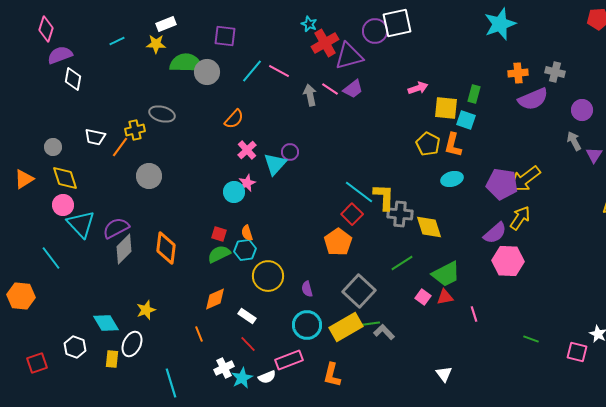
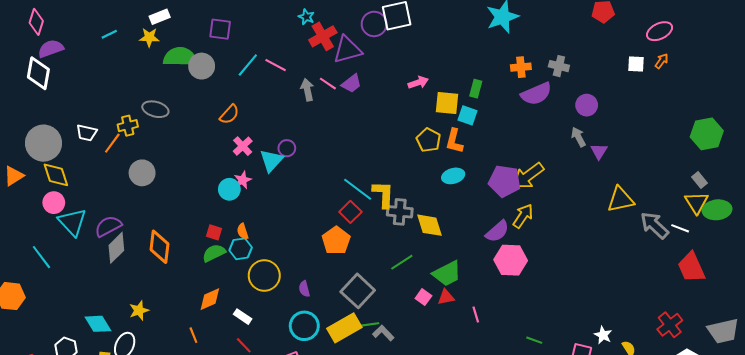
white diamond: (73, 79) -> (38, 73), moved, size x1.4
gray circle: (53, 147) -> (44, 143), size x2.0

